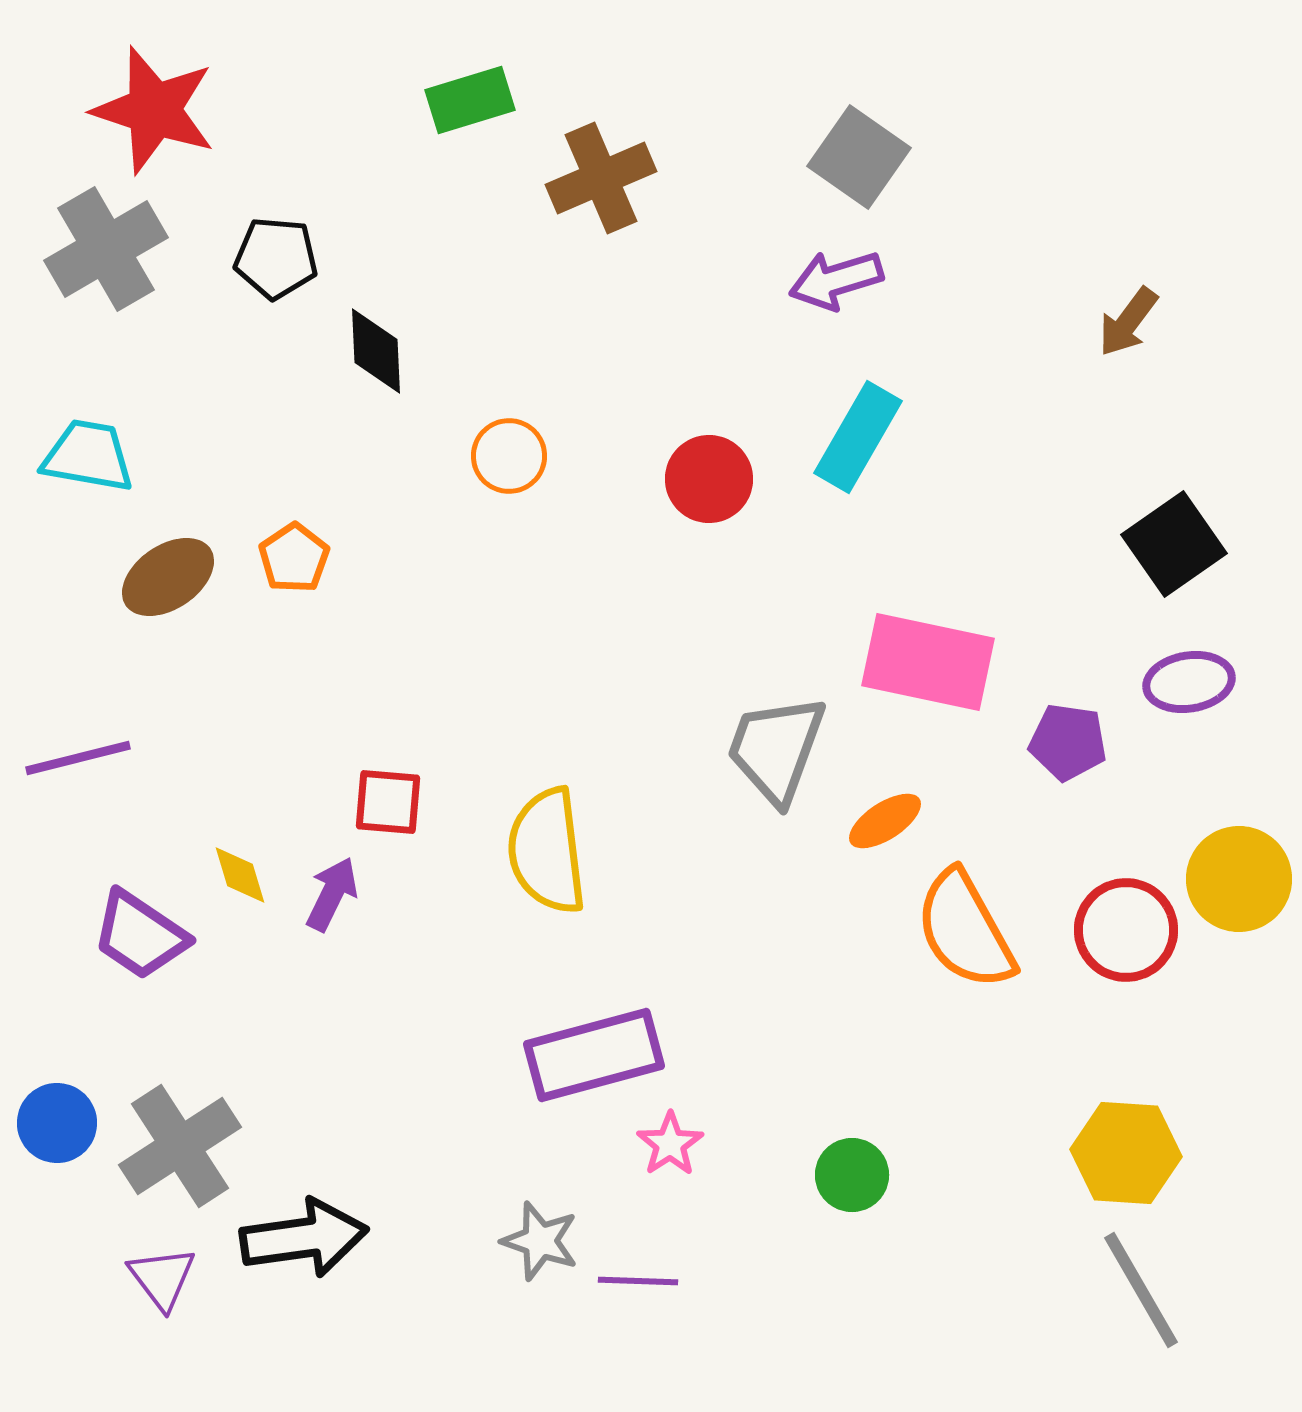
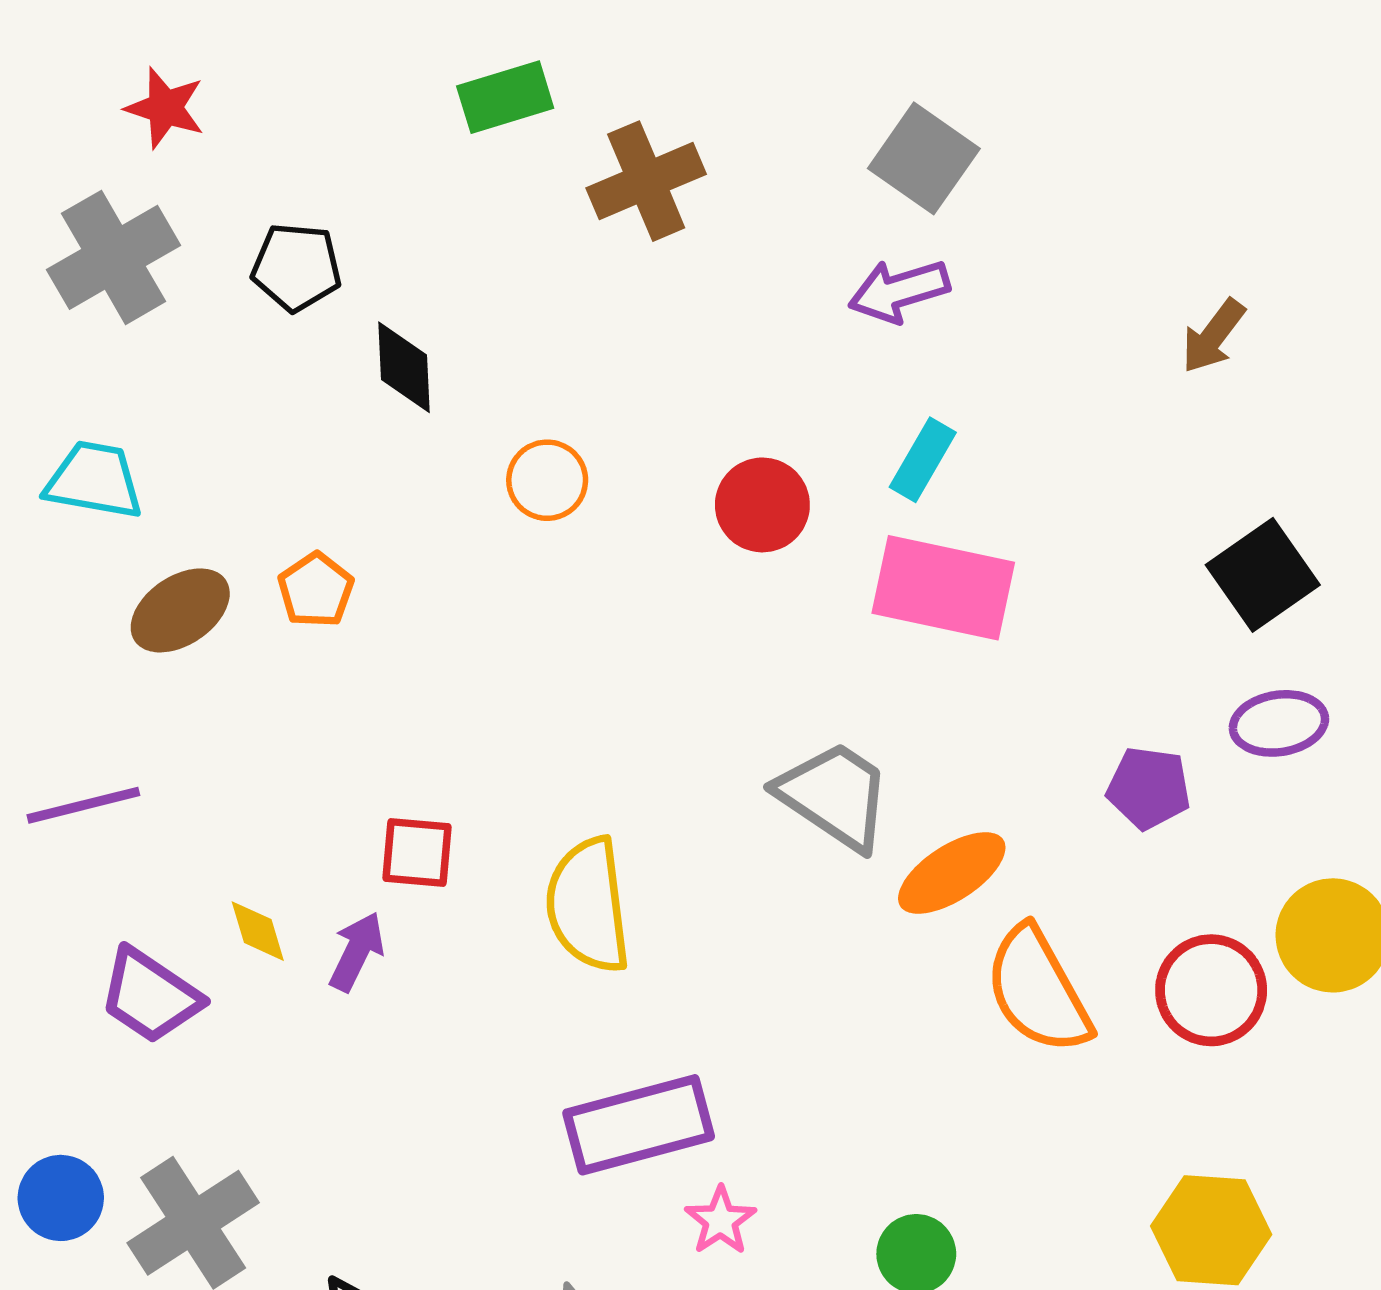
red star: (154, 110) -> (165, 108), size x0.6
cyan rectangle: (858, 437) -> (923, 460), size x0.7
pink rectangle: (928, 662) -> (943, 588), moved
gray trapezoid: (776, 749) -> (834, 796), turned 104
orange ellipse: (885, 821) -> (952, 873), size x1.4

